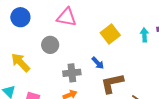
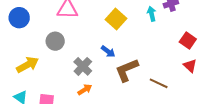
yellow arrow: (21, 62) -> (27, 65), turned 115
gray cross: (72, 73) -> (83, 66), turned -30

